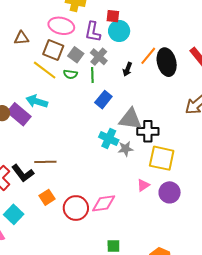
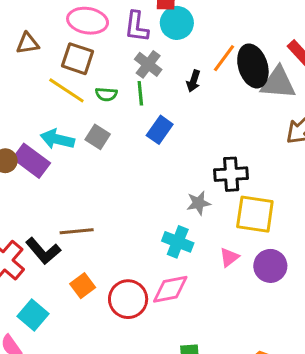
gray square: (76, 55) -> (98, 137), moved
gray triangle: (130, 119) -> (278, 83), moved
cyan cross: (109, 139) -> (178, 242), moved

